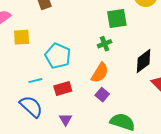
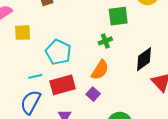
red rectangle: (63, 89) -> (63, 85), size x1.4
purple square: (102, 95) -> (93, 94), moved
blue semicircle: (31, 107) -> (31, 102), turned -105

